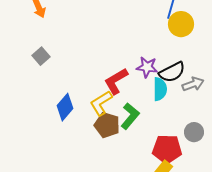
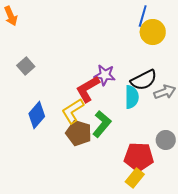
gray square: (41, 56) -> (26, 66), moved
purple star: (147, 67) -> (105, 75), moved

